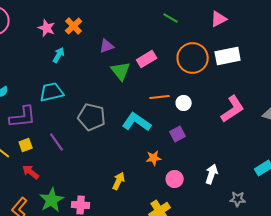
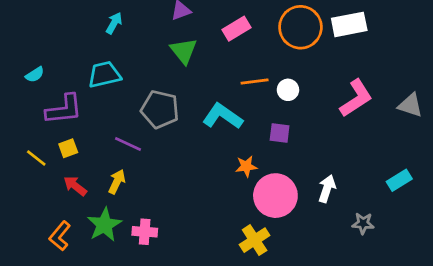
green triangle: (121, 71) -> (184, 51), moved
purple square: (178, 134) -> (280, 133), turned 35
purple line: (57, 142) -> (128, 144), moved, turned -30
pink circle: (175, 179) -> (275, 196), size x1.8
yellow arrow: (119, 181) -> (117, 182), moved

